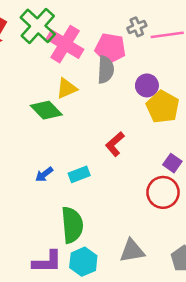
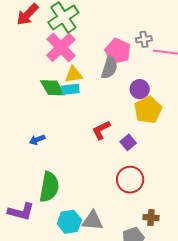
pink cross: (65, 44) -> (61, 47), moved
purple square: (172, 163) -> (128, 142), moved
cyan rectangle: (79, 174) -> (70, 89), moved
cyan hexagon: (83, 262) -> (69, 222), moved

